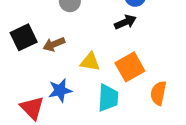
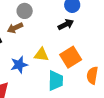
brown arrow: (54, 44) -> (15, 28), moved
blue star: (60, 90) -> (19, 65), moved

